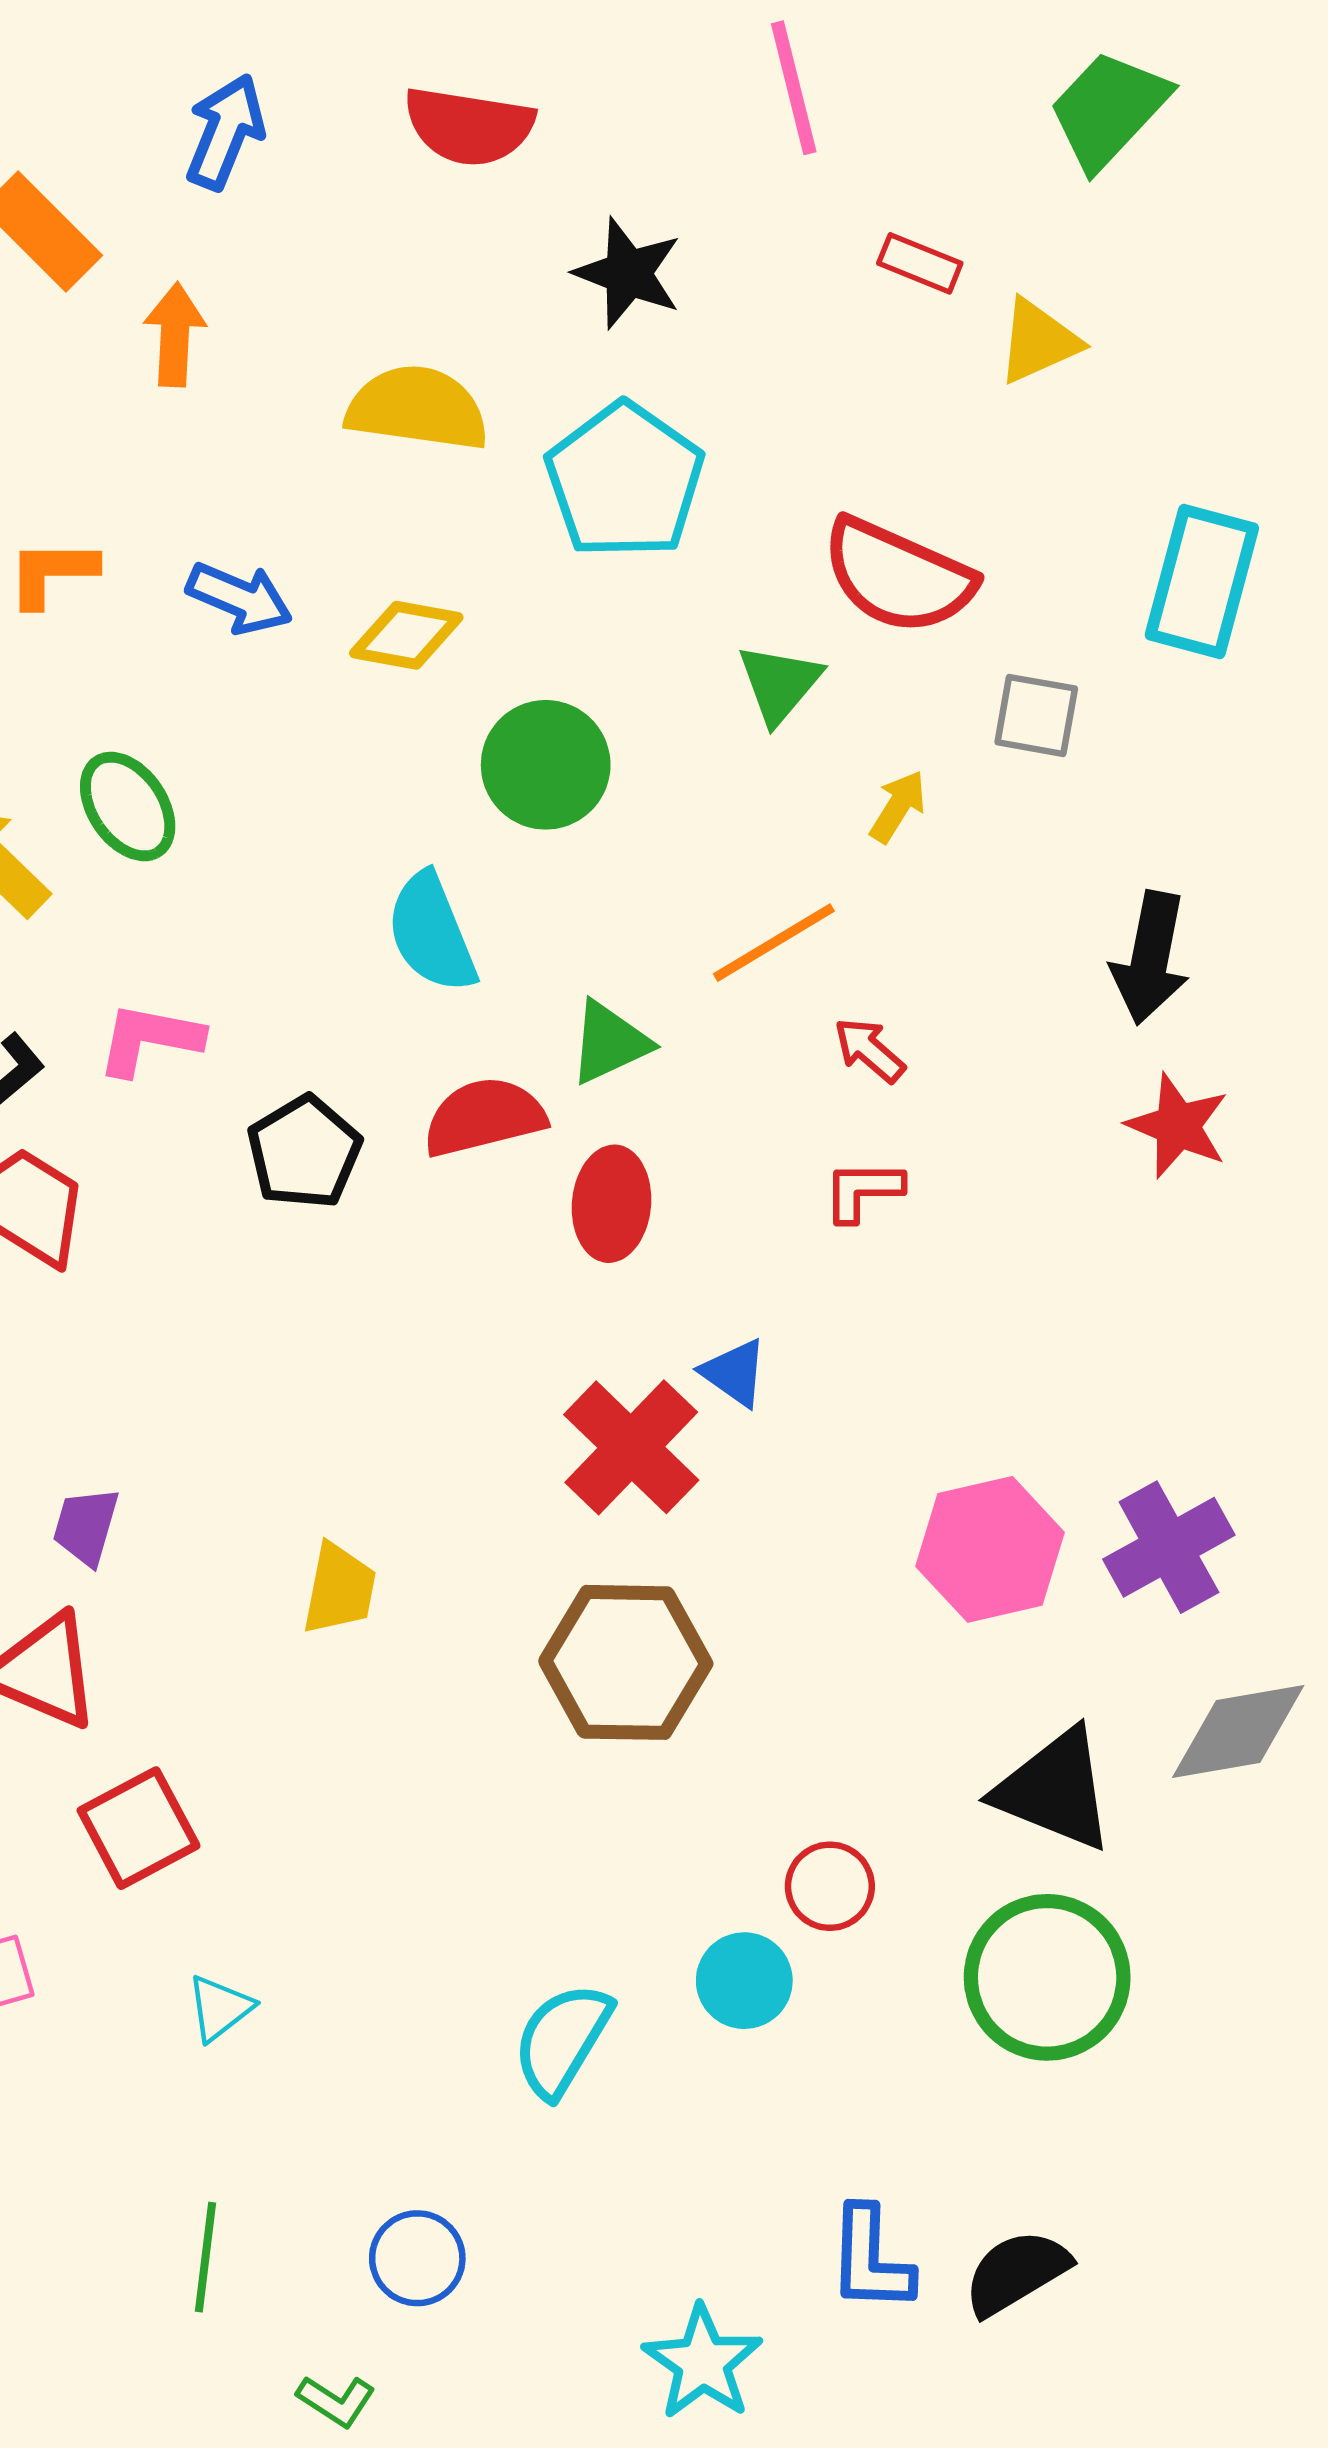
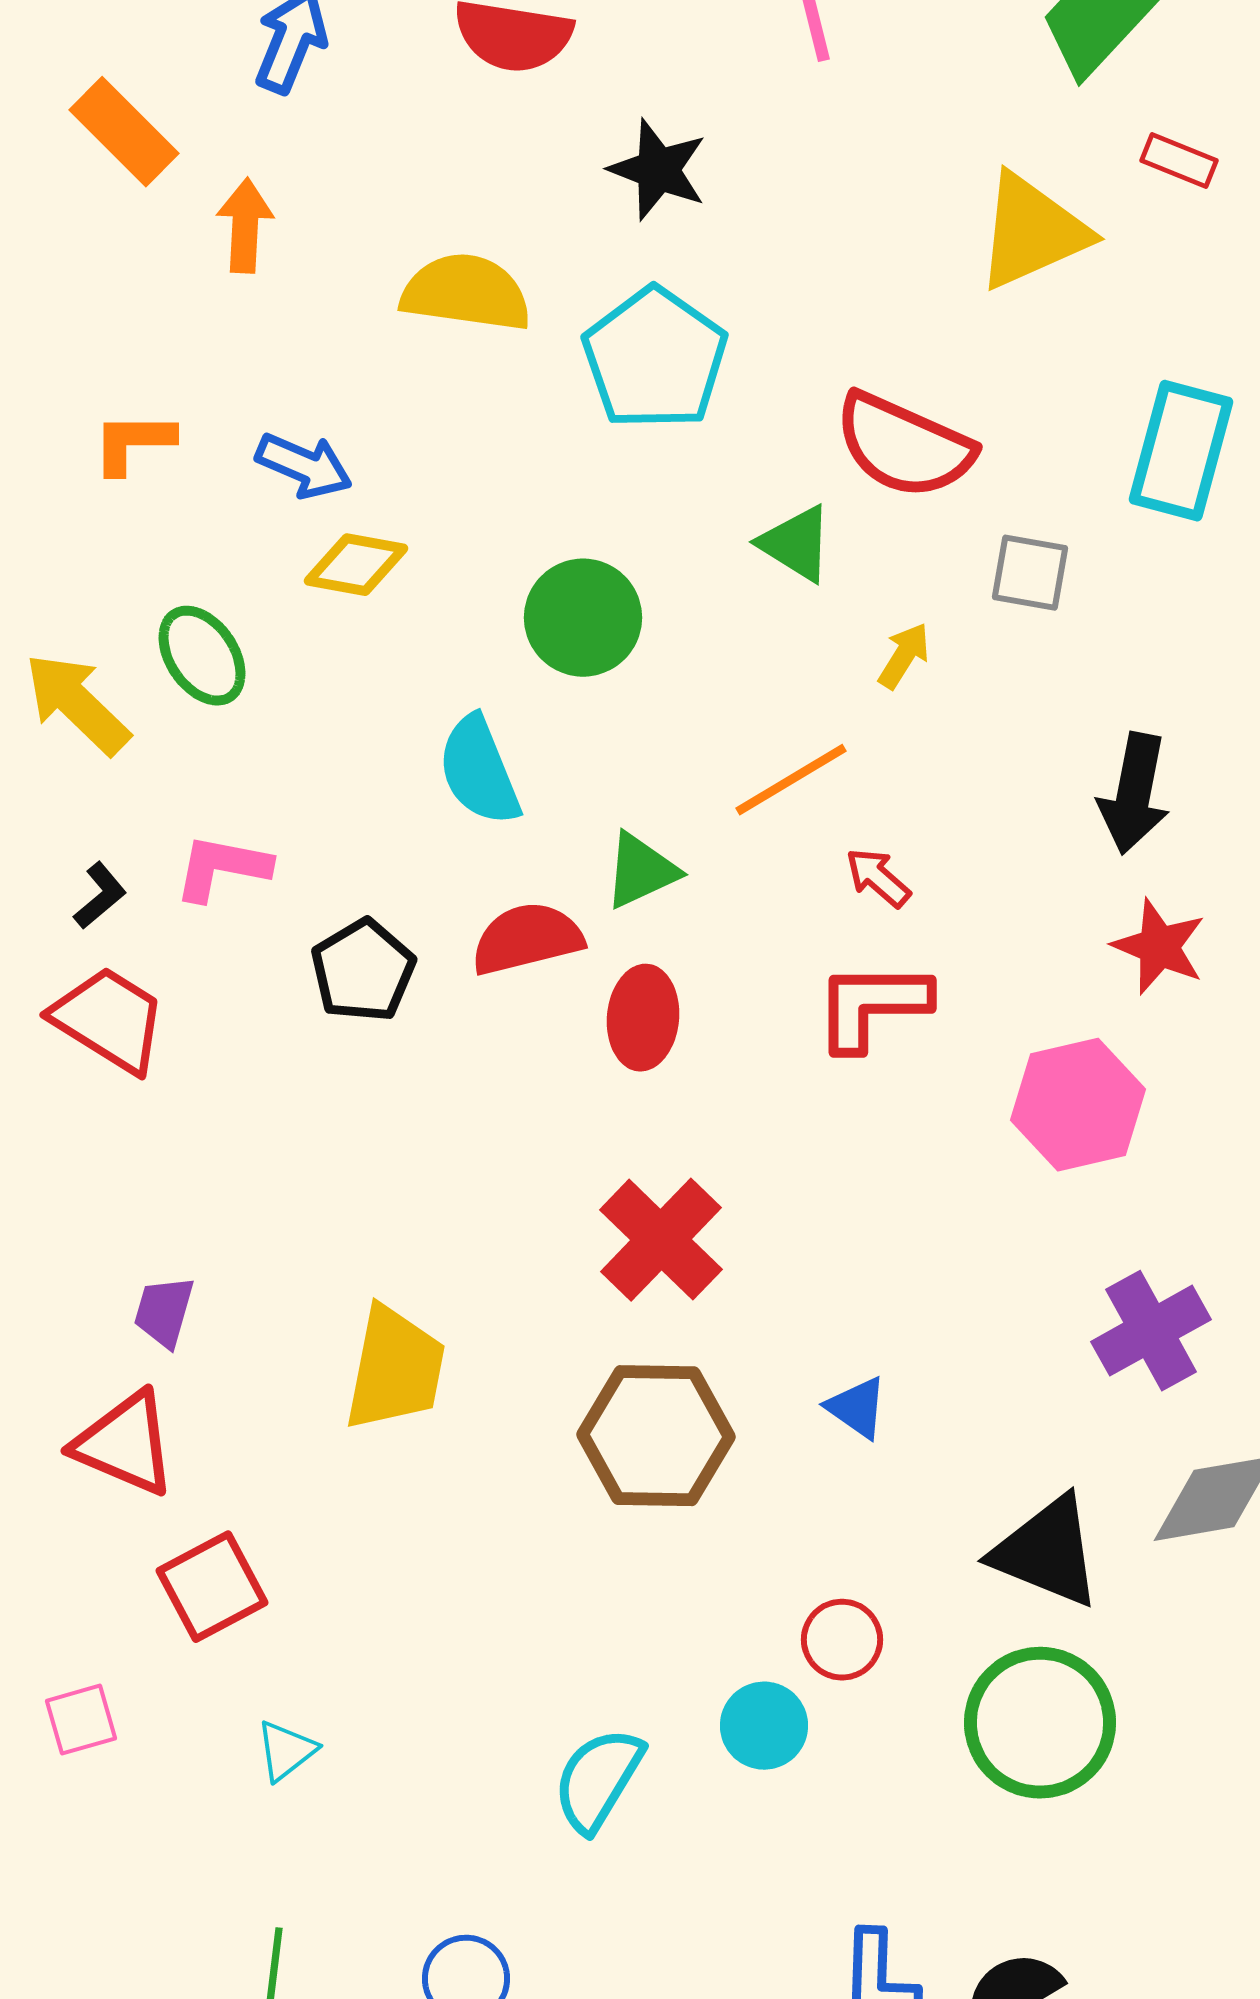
red rectangle: (920, 263) -> (1179, 161), moved
yellow triangle: (1038, 341) -> (1032, 232), size x1.5
yellow diamond: (406, 635) -> (356, 565), moved
green triangle: (779, 684) -> (796, 544), turned -38
red L-shape: (863, 1191) -> (872, 1006), size x1.6
blue triangle: (734, 1373) -> (857, 1408), moved
pink hexagon: (990, 1549) -> (1078, 1105), moved
yellow trapezoid: (339, 1589) -> (395, 1369), size x1.5

